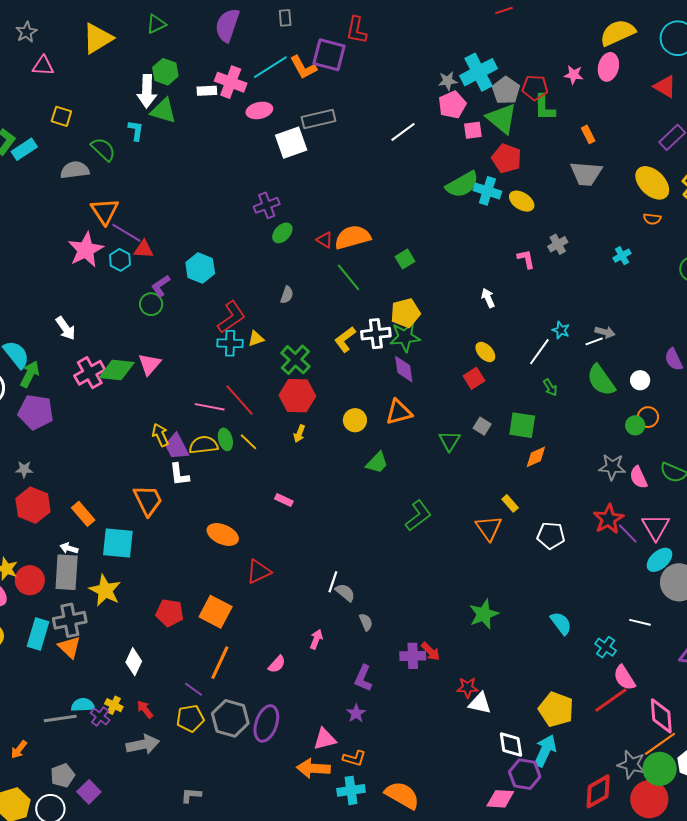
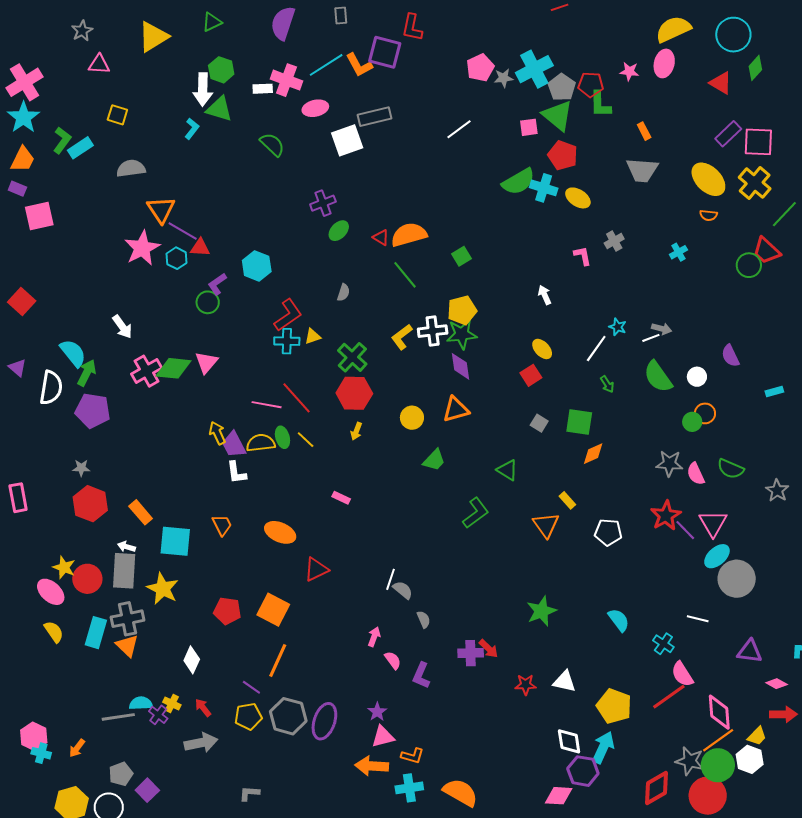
pink pentagon: (452, 105) -> (480, 68), moved
cyan L-shape: (136, 130) -> (192, 129), turned 30
green semicircle: (103, 149) -> (272, 144), moved
green triangle: (450, 441) -> (507, 470), moved, turned -30
orange trapezoid: (148, 500) -> (222, 525), moved, size x0.7
pink semicircle: (277, 664) -> (393, 660), moved, turned -78
white triangle: (480, 703) -> (564, 682), moved
purple star: (356, 713) -> (377, 712), moved

